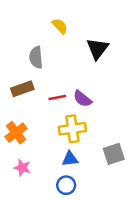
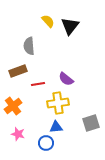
black triangle: (97, 49) -> (70, 26), moved
red line: (57, 97) -> (38, 84), moved
blue circle: (66, 185) -> (46, 143), moved

